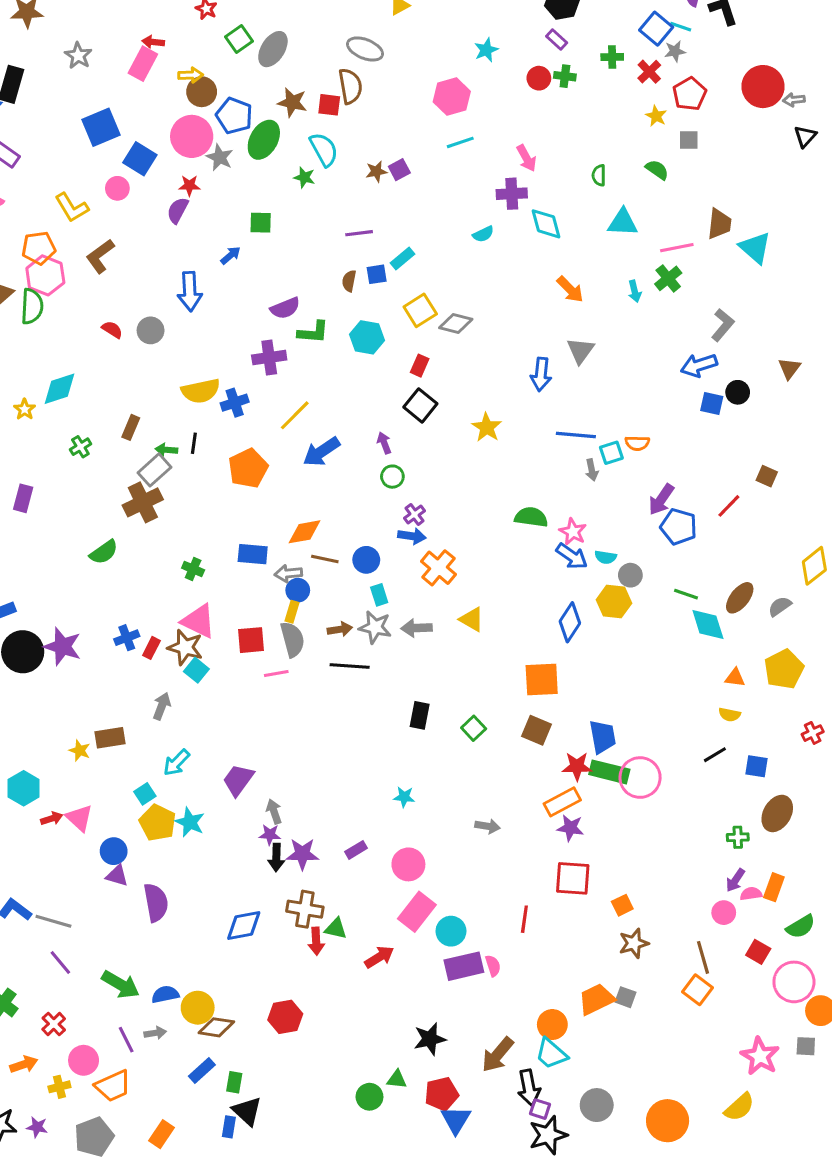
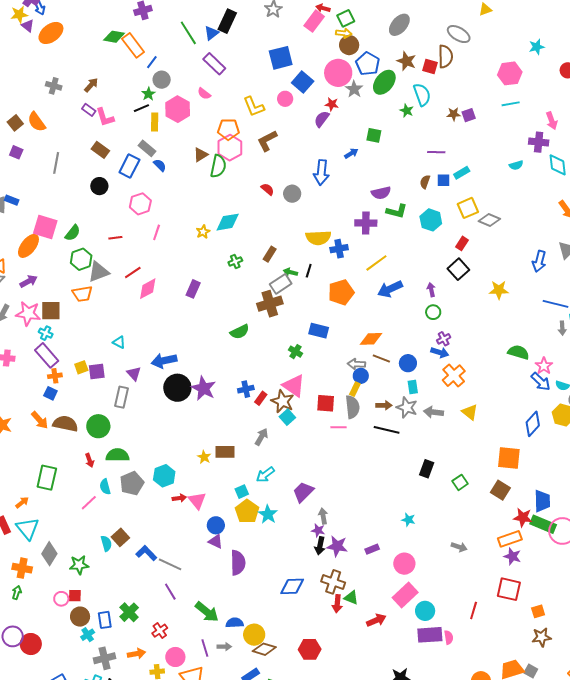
green square: (239, 39) -> (346, 18), moved
yellow star: (487, 427) -> (499, 290), turned 30
blue rectangle: (253, 554) -> (319, 331), moved

